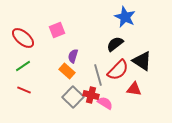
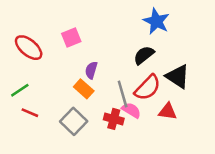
green line: (23, 66) -> (20, 90), moved
gray square: (73, 97) -> (74, 121), moved
pink semicircle: (105, 103) -> (131, 110), moved

